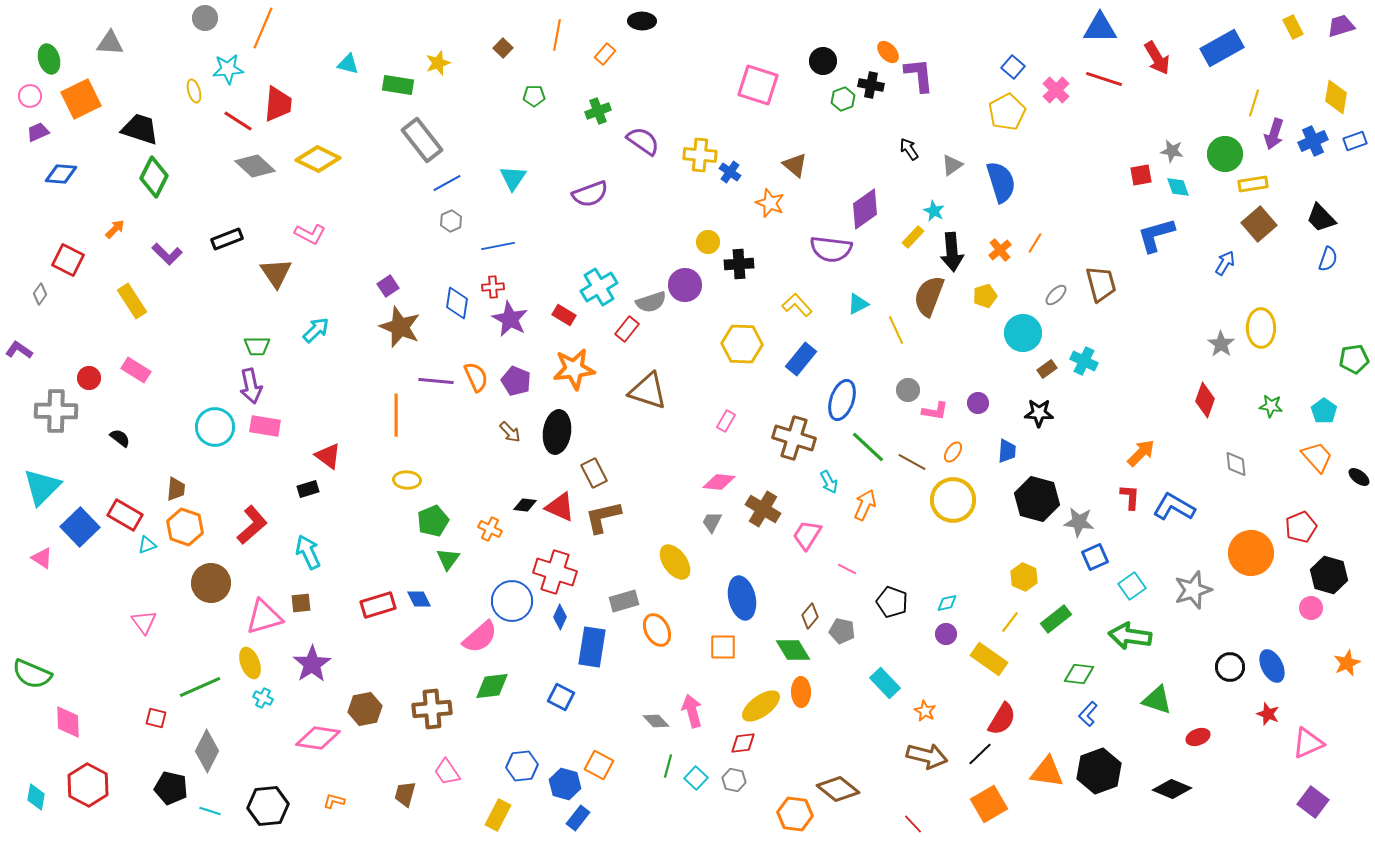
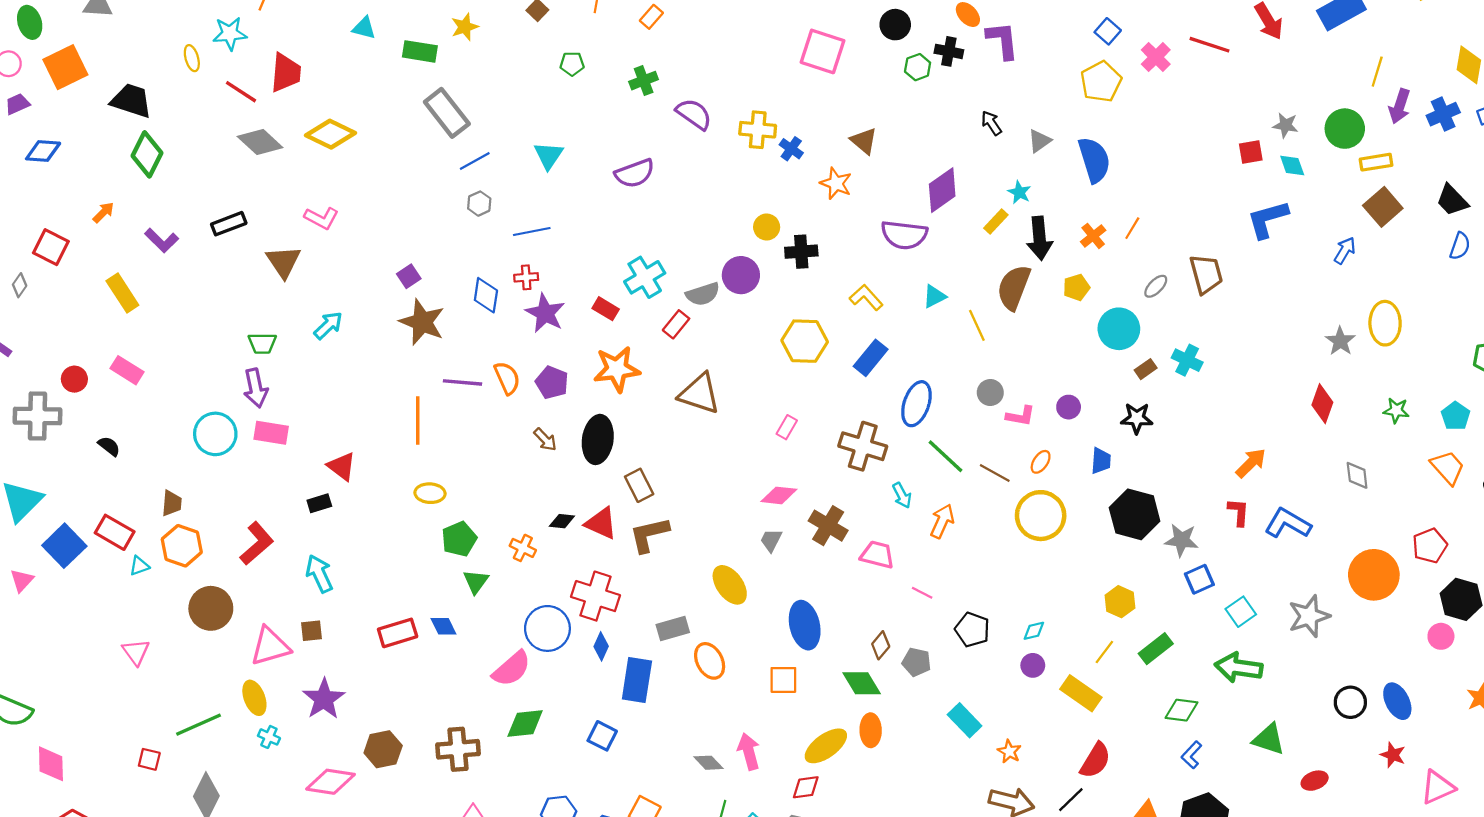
pink trapezoid: (807, 535) -> (877, 555), turned 72
pink triangle: (42, 558) -> (22, 580), turned 40

